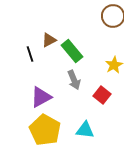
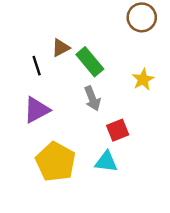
red square: (102, 95) -> (118, 130), moved, turned 30
purple triangle: (41, 97) -> (37, 110), moved

